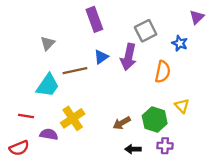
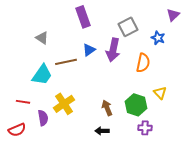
gray triangle: (48, 43) -> (42, 38), turned -40
brown arrow: (122, 123) -> (107, 108), turned 98
purple semicircle: (49, 134) -> (43, 118), turned 70
black arrow: (133, 149) -> (102, 131), moved

